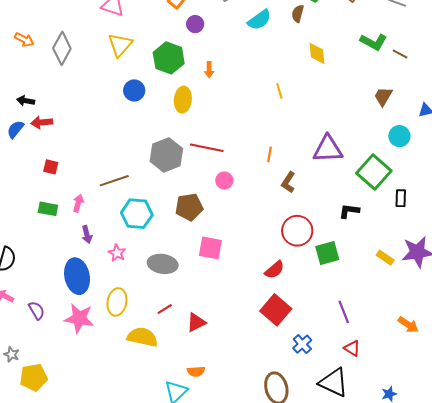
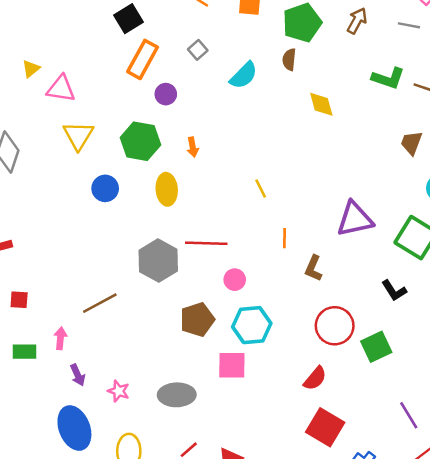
yellow line: (279, 91) -> (261, 189), moved
black L-shape: (349, 211) -> (394, 291), turned -120
cyan hexagon: (137, 214) -> (252, 325), moved

